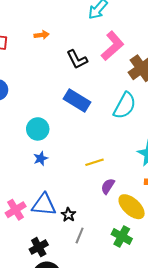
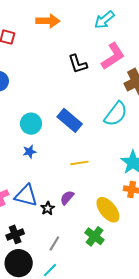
orange arrow: (42, 35) -> (48, 21), moved, size x1.6
blue rectangle: (77, 101) -> (70, 120), moved
purple semicircle: (108, 186) -> (67, 198), moved
gray line: (80, 235) -> (54, 243), moved

